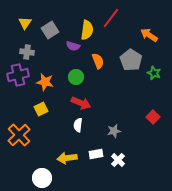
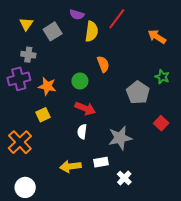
purple semicircle: (73, 46) -> (77, 15), moved
gray pentagon: (131, 60) -> (138, 93), moved
gray star: (114, 131) -> (120, 138), size x1.6
white cross: (118, 160) -> (124, 178), moved
white circle: (42, 178) -> (25, 187), moved

